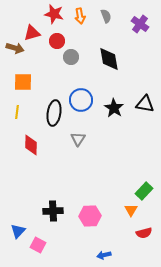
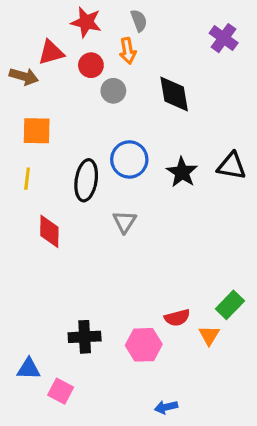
orange arrow: (80, 16) -> (128, 51), moved
gray semicircle: (106, 16) -> (139, 20), moved
blue triangle: (18, 231) -> (29, 369), turned 49
red semicircle: (144, 233) -> (177, 318), moved

